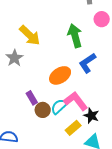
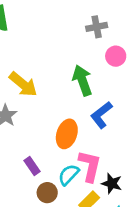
orange ellipse: (60, 75) -> (67, 134), turned -35
pink L-shape: (76, 101) -> (90, 166), turned 55
brown circle: (43, 110) -> (47, 193), moved

